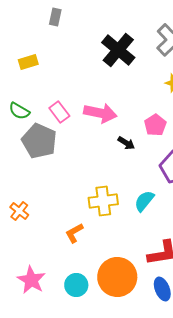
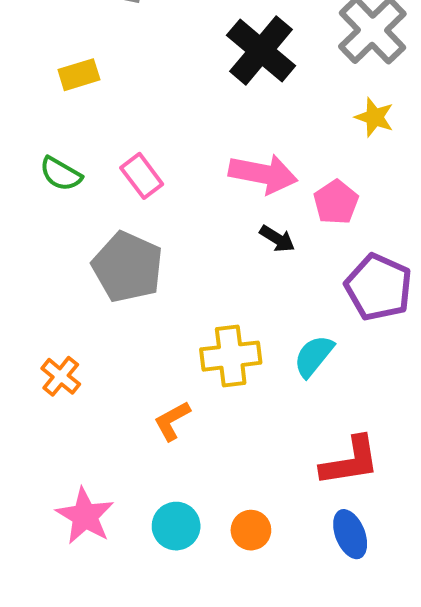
pink arrow: (100, 113) -> (263, 174), moved
gray pentagon: (39, 141) -> (127, 267), moved
orange circle: (117, 277) -> (251, 530), moved, size x0.5

